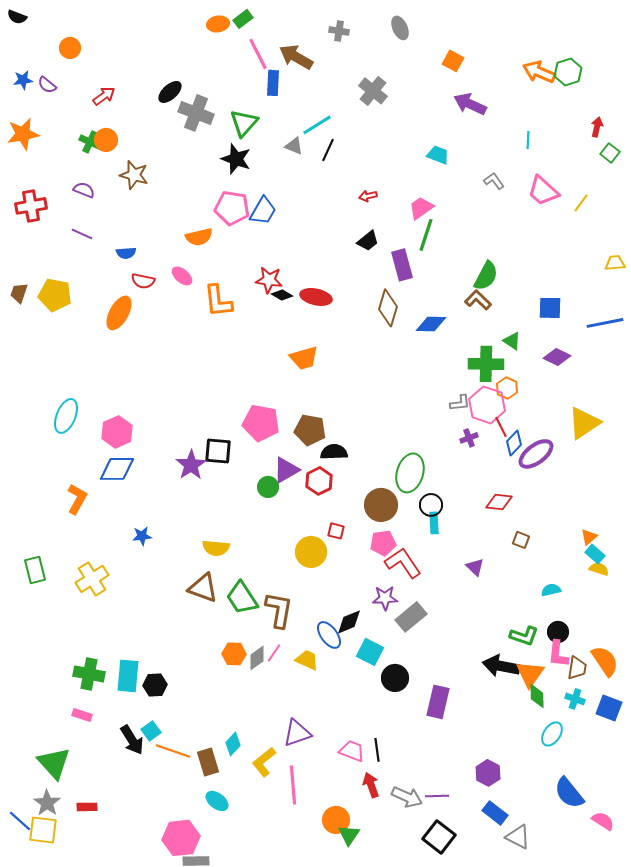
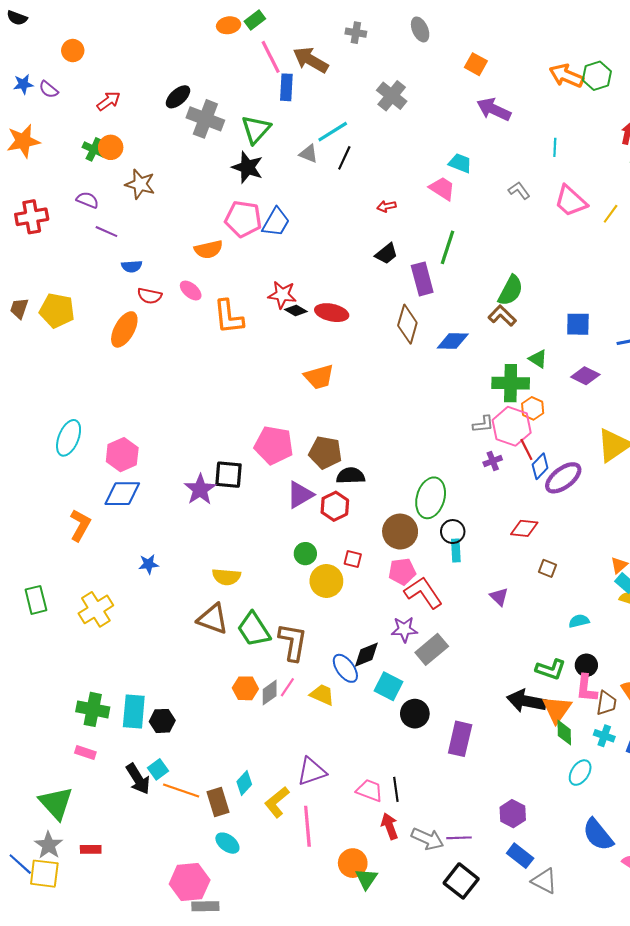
pink trapezoid: (421, 208) -> (442, 188), moved, turned 68
purple line: (82, 234) -> (106, 232), moved
green circle: (268, 487) -> (305, 554), moved

